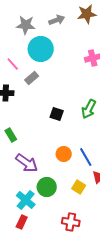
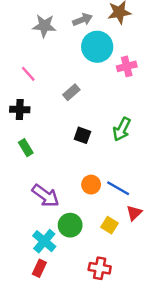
cyan circle: (41, 49) -> (97, 47), moved
gray rectangle: (32, 78) -> (71, 92), moved
green rectangle: (11, 135) -> (26, 148), moved
blue line: (86, 157) -> (118, 188), turned -30

